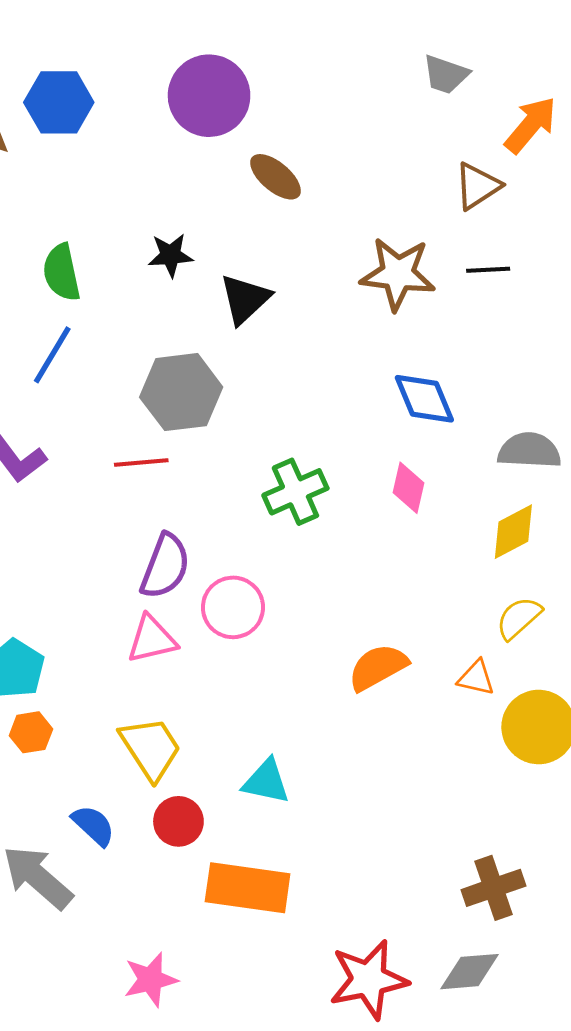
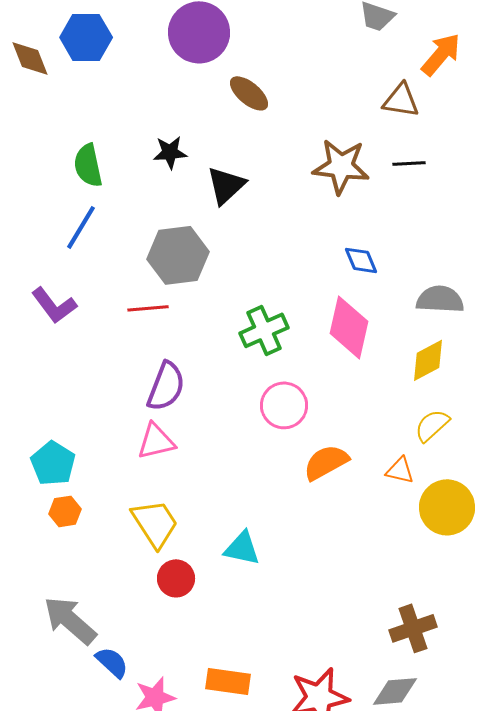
brown triangle: (478, 186) -> (401, 100), turned 42
blue diamond: (424, 399) -> (361, 260), size x0.7
pink diamond: (408, 488) -> (349, 327), size x1.6
pink circle: (233, 607) -> (284, 405), moved
blue semicircle: (93, 825) -> (112, 662), moved
orange rectangle: (248, 888) -> (228, 681), moved, size x0.7

